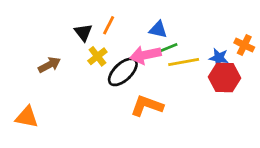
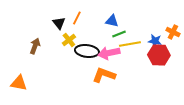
pink arrow: (145, 55) -> (109, 53), moved
brown arrow: (49, 65) -> (35, 46), turned -42
black ellipse: (123, 72) -> (87, 51), turned 50

